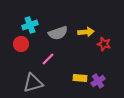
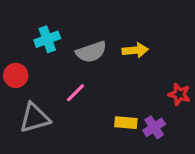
red circle: (21, 44) -> (16, 75), moved
red star: (104, 44) -> (179, 94), moved
gray triangle: (33, 83) -> (35, 118), moved

